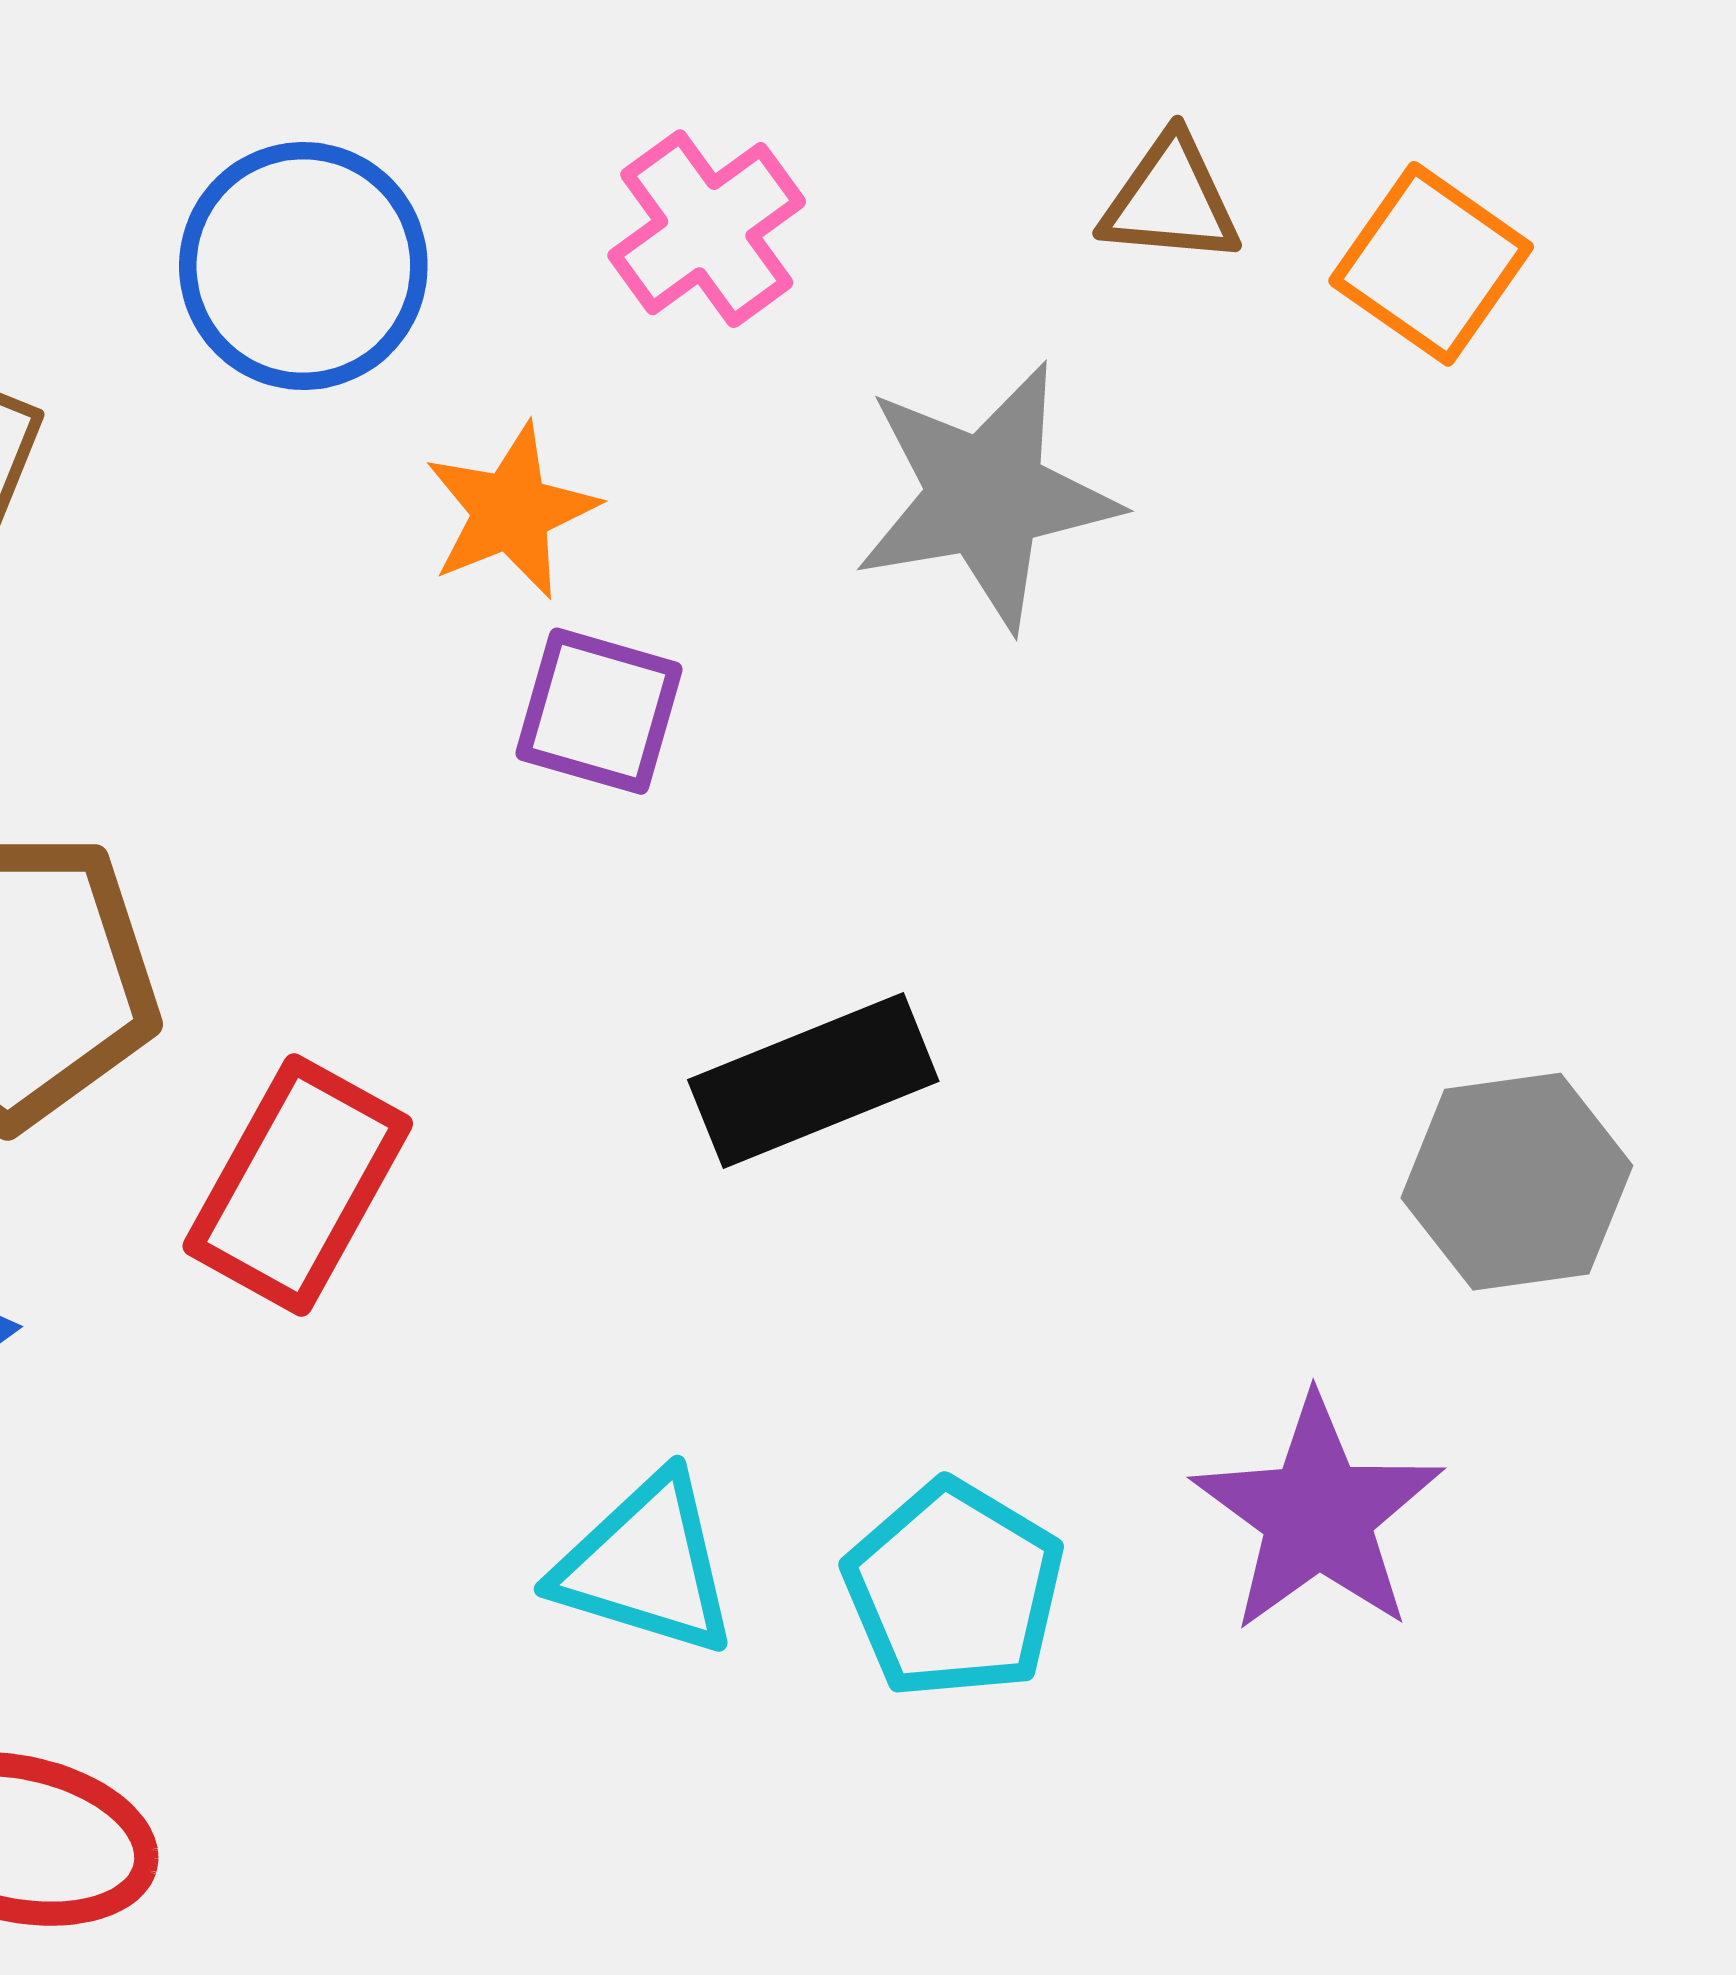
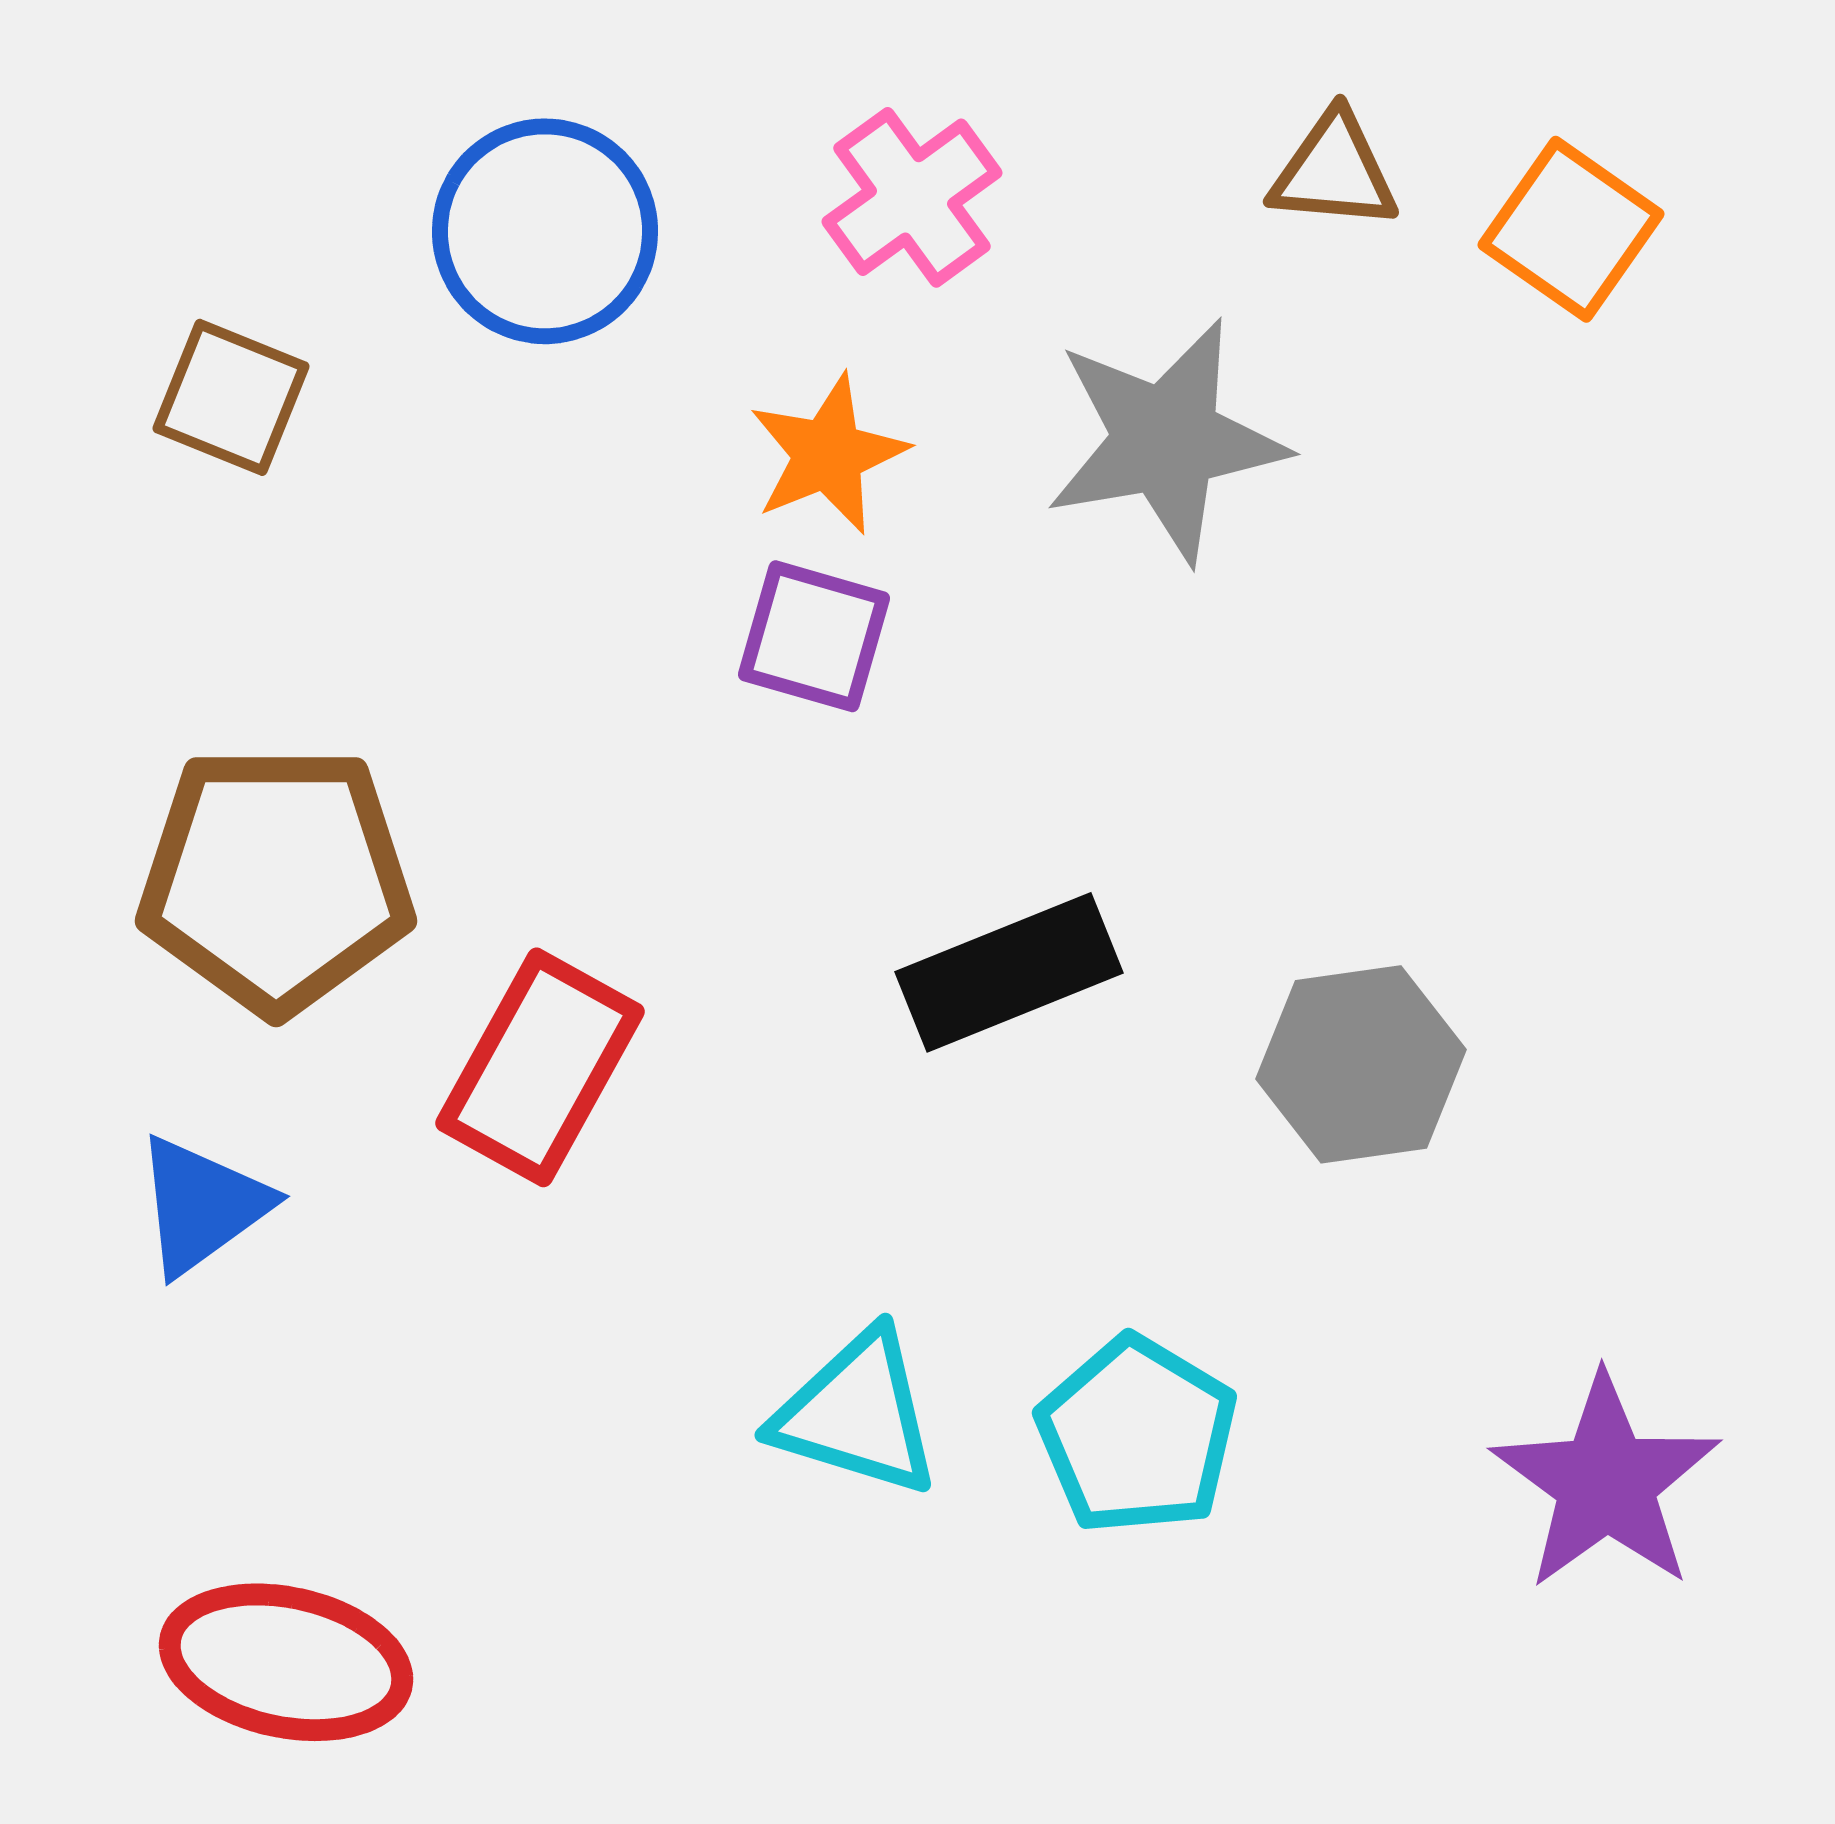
orange star: (511, 511) -> (828, 454), moved
gray hexagon: (1517, 1182) -> (1361, 1064), moved
purple star: (1318, 1515) -> (1606, 1482), moved

